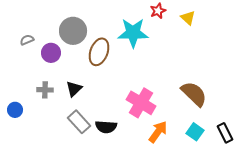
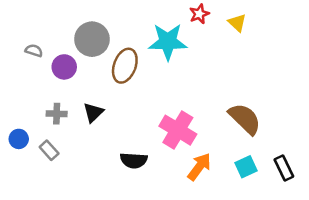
gray semicircle: (27, 40) -> (34, 51), turned 40
gray rectangle: (79, 122) -> (49, 150), moved, size x0.7
cyan square: (195, 132) -> (246, 167), turned 30

